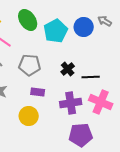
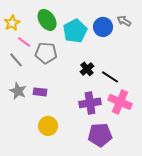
gray pentagon: (30, 65) -> (46, 53), moved
black line: (91, 77) -> (110, 77), turned 36
purple rectangle: (38, 92) -> (40, 92), moved
yellow circle: (29, 116) -> (48, 126), moved

